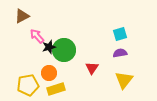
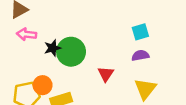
pink arrow: (37, 36) -> (26, 34), moved, turned -42
orange circle: (49, 73) -> (43, 85), moved

